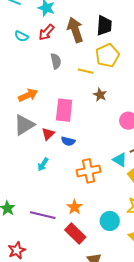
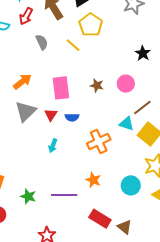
yellow line: (86, 71) -> (73, 45), turned 42
brown star: (100, 95) -> (97, 86), moved
red rectangle: (75, 234) -> (100, 219), moved

